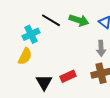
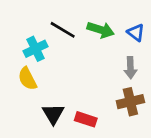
yellow semicircle: (25, 56) -> (27, 79), turned 126
red rectangle: (68, 76) -> (86, 119), moved, turned 42

